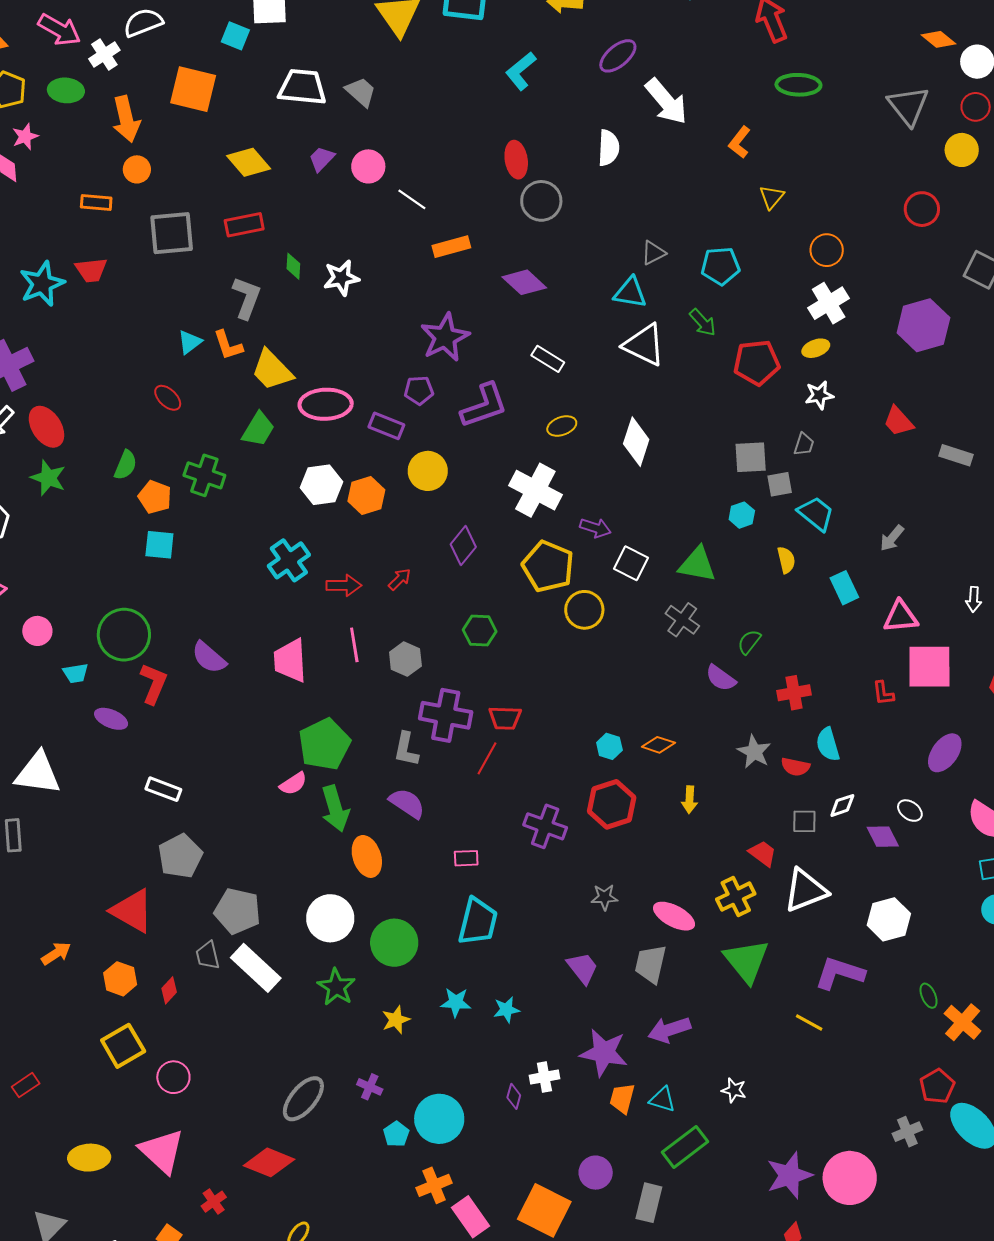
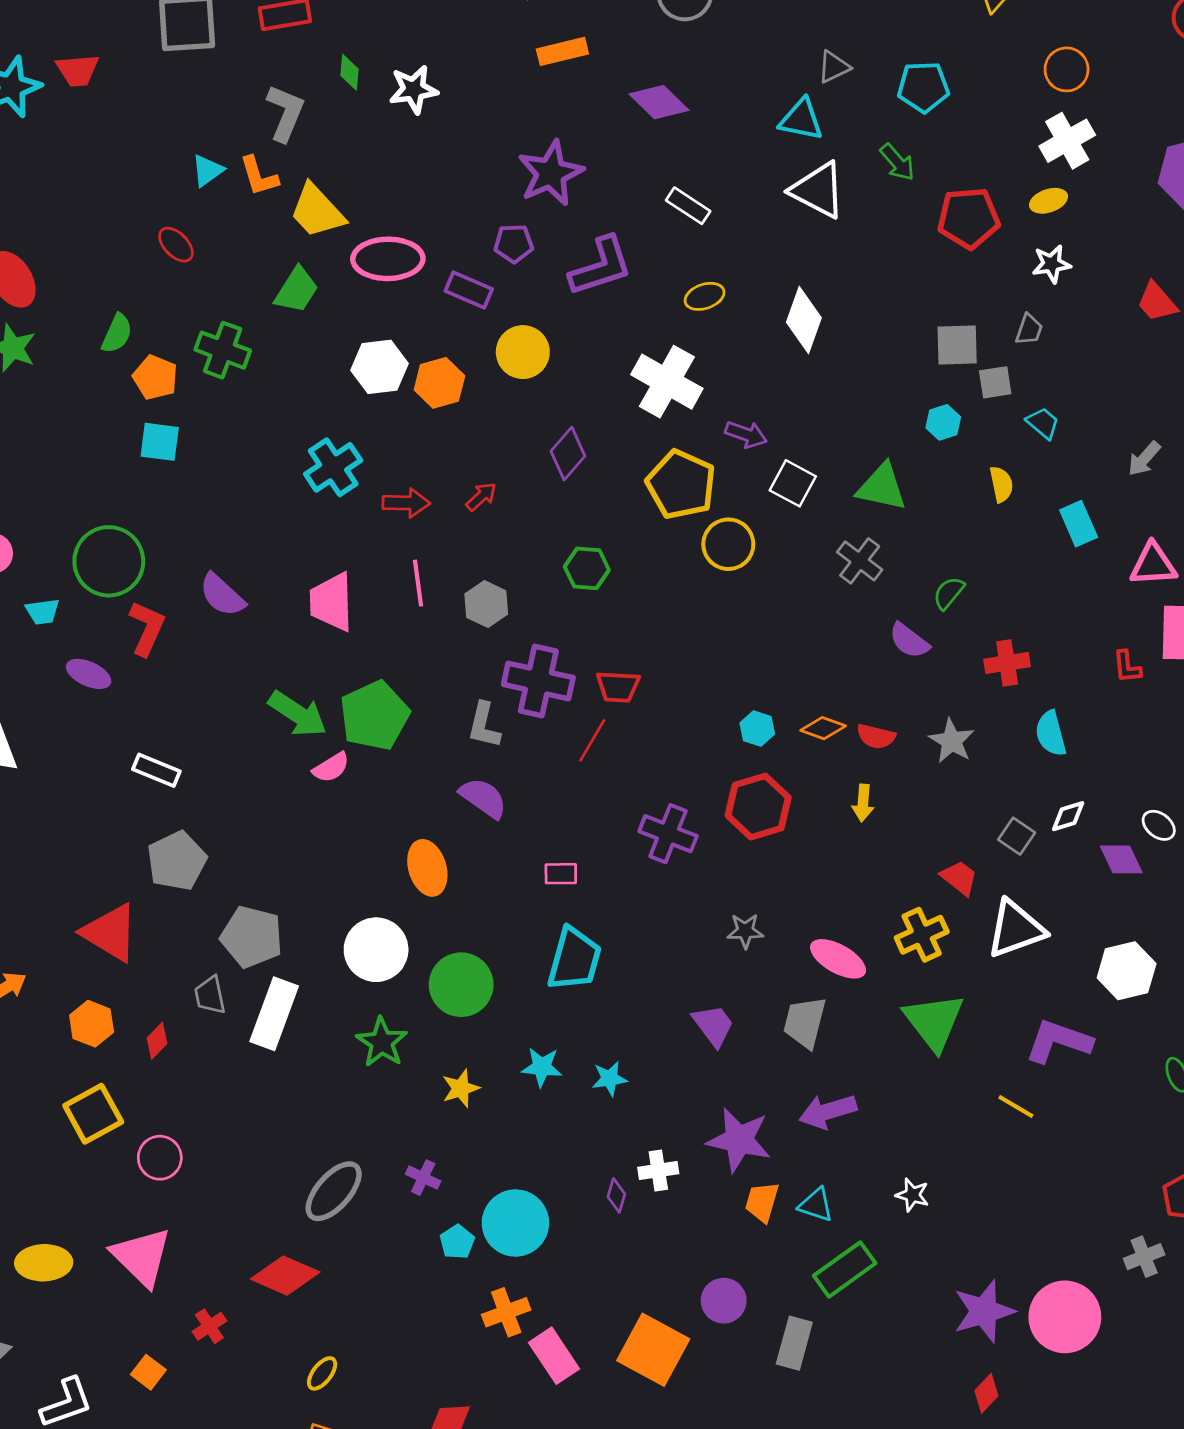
cyan trapezoid: (816, 514) -> (1043, 423), size x0.7
red semicircle: (795, 767) -> (876, 736), moved
green arrow: (335, 809) -> (298, 714), moved, turned -42
gray square: (804, 821) -> (1017, 836), turned 32
white rectangle: (256, 968) -> (274, 1014), turned 66

